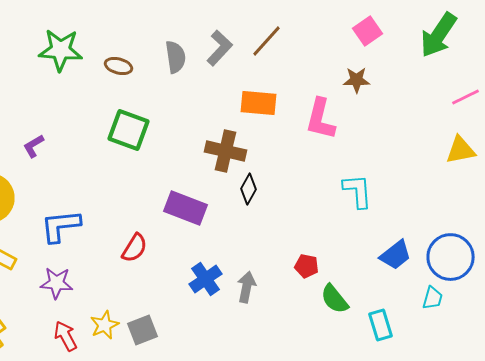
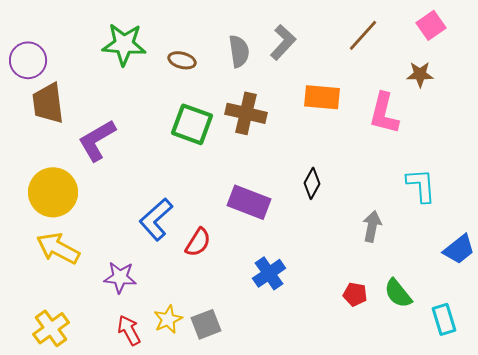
brown line: (266, 41) -> (363, 35), moved
purple L-shape: (34, 146) -> (97, 140), size x1.8
brown cross: (226, 151) -> (246, 113), moved
blue L-shape: (60, 226) -> (156, 219), moved, turned -36
red pentagon: (306, 266) -> (355, 294), moved
gray arrow: (246, 287) -> (372, 226), moved

